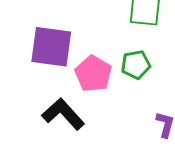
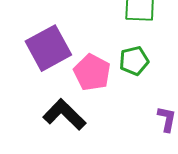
purple square: (51, 47) -> (48, 48), turned -33

